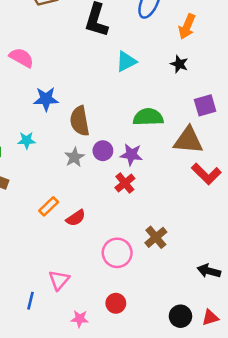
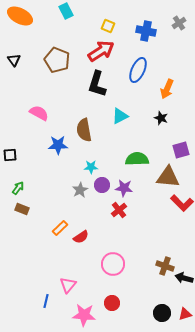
brown semicircle: (80, 121) -> (84, 130), moved
cyan star: (27, 140) -> (91, 167), moved
brown cross: (156, 237) -> (165, 266), moved, turned -30
pink star: (80, 319) -> (84, 315), size x1.6

